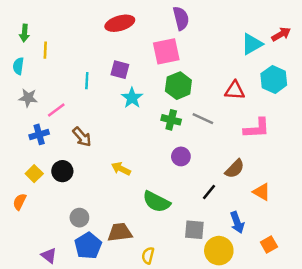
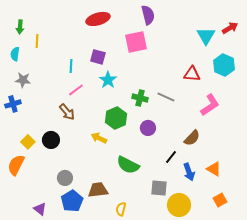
cyan triangle: (252, 44) -> (206, 36), turned -30
green hexagon: (178, 86) -> (116, 118), moved
pink line: (56, 110) -> (76, 90), moved
pink L-shape: (257, 128) -> (210, 105), turned -30
blue cross: (39, 134) -> (13, 104), moved
orange triangle: (262, 192) -> (214, 169), moved
orange semicircle: (20, 202) -> (16, 165), size x1.5
blue arrow: (237, 222) -> (189, 172), moved

